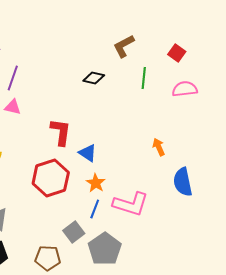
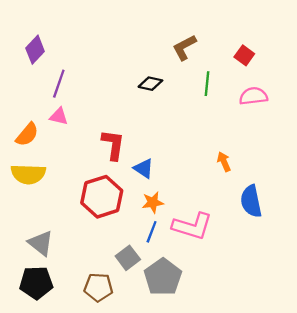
orange star: (96, 183) -> (153, 202), turned 30

